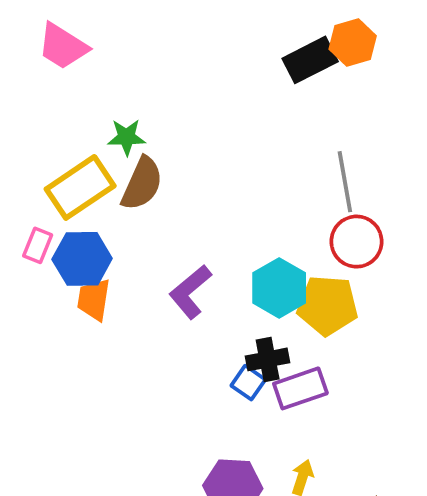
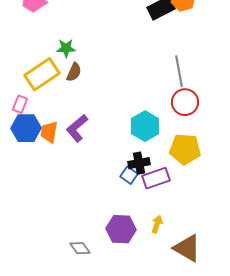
brown semicircle: (142, 184) -> (74, 72), size x0.7
blue hexagon: (82, 259) -> (26, 128), moved
purple L-shape: (190, 292) -> (77, 128), moved
yellow pentagon: (327, 305) -> (185, 149), moved

